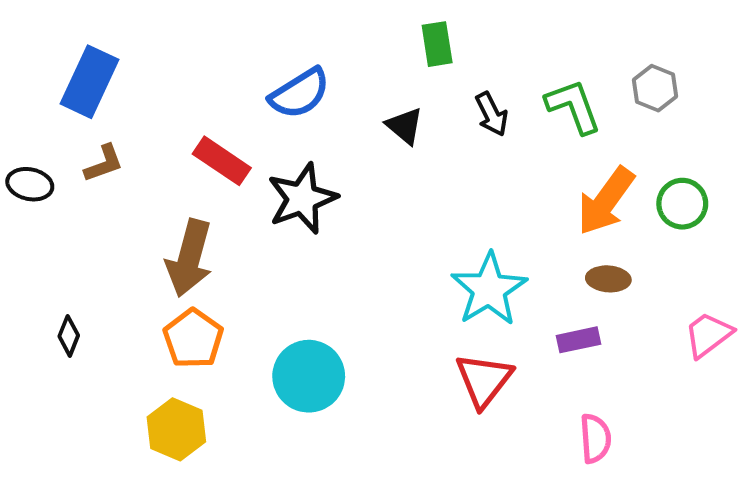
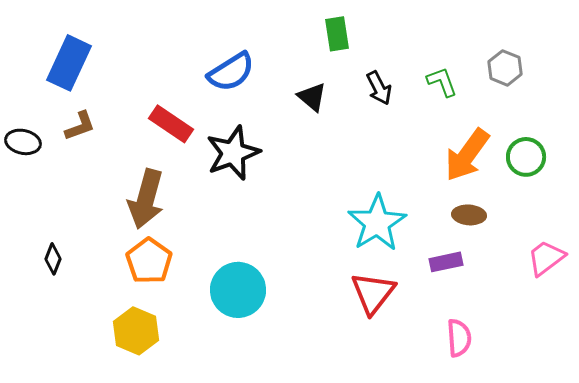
green L-shape: (573, 106) -> (442, 82), size x0.7

